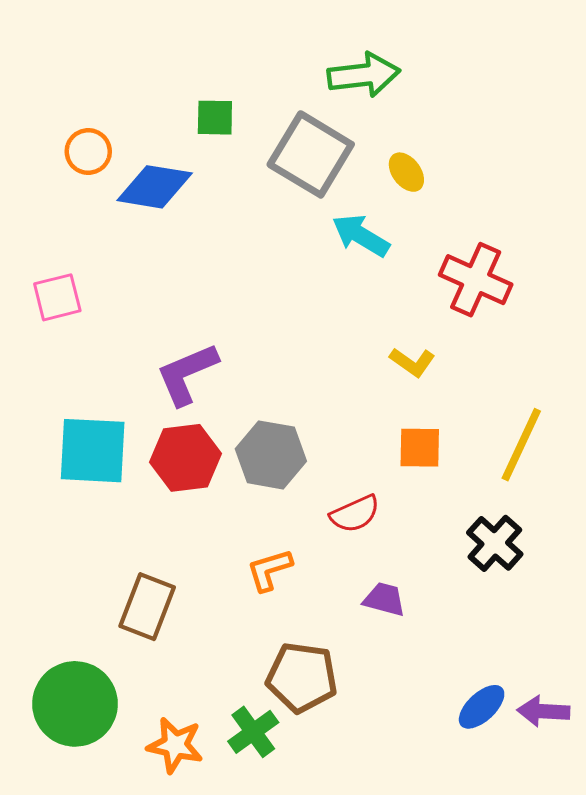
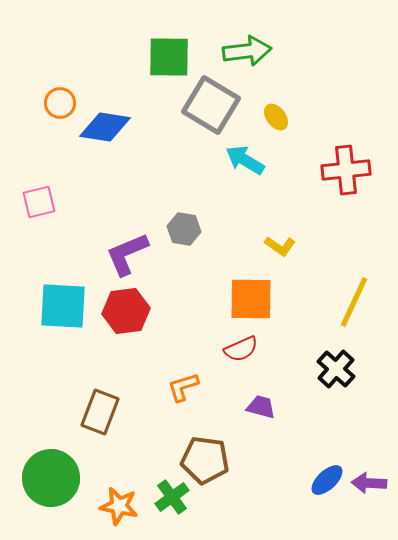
green square: (215, 118) -> (169, 57), moved, size x1.6
red cross: (476, 280) -> (346, 170), moved, turned -30
orange square: (420, 448) -> (251, 299), moved, size x1.5
gray hexagon: (271, 455) -> (184, 229), moved, size x0.7

